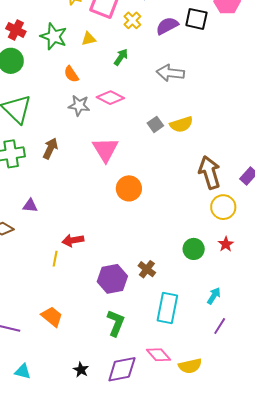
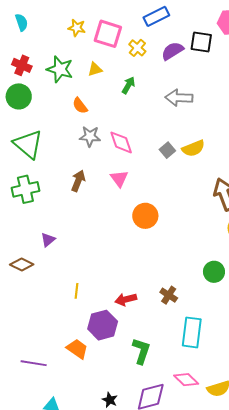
pink diamond: (110, 98) -> (121, 142), moved, turned 48
brown arrow: (50, 148) -> (78, 181), moved
pink triangle: (105, 150) -> (119, 179), size x0.7
purple triangle: (30, 206) -> (48, 240), turned -42
red arrow: (73, 240) -> (126, 299), moved
purple hexagon: (112, 279) -> (103, 325), moved

